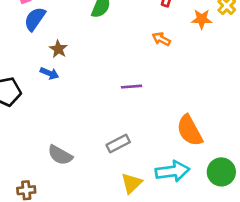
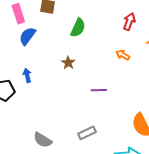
brown star: (58, 49) -> (68, 63), moved
blue arrow: (49, 73) -> (27, 75), moved, turned -128

